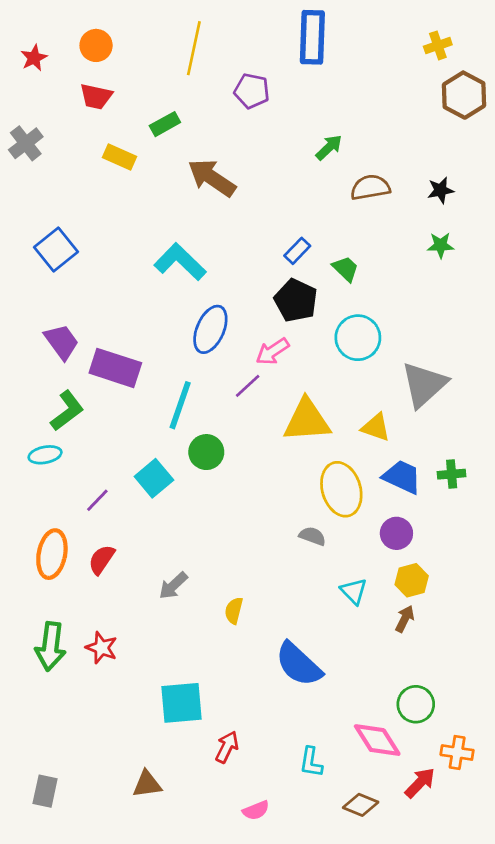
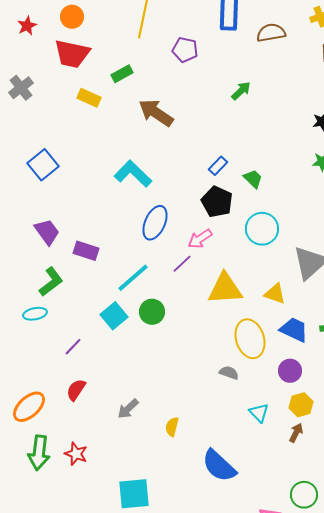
red trapezoid: (96, 96) -> (72, 54), size x1.5
brown semicircle: (370, 187) -> (271, 33), moved
purple rectangle: (115, 368) -> (86, 251), size x0.7
cyan line: (180, 405) -> (133, 278), turned 30
cyan square: (154, 478) -> (114, 316), moved
orange ellipse: (52, 554) -> (29, 407), moved, turned 36

